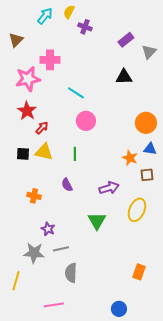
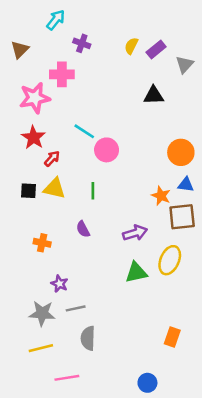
yellow semicircle: (69, 12) -> (131, 46), moved
purple cross: (85, 27) -> (82, 43), moved
cyan line: (76, 93) -> (84, 131), moved
brown square: (147, 175) -> (182, 217), size x1.6
green triangle: (97, 221) -> (136, 273), moved, turned 48
yellow line: (16, 281) -> (41, 348), moved, turned 60

